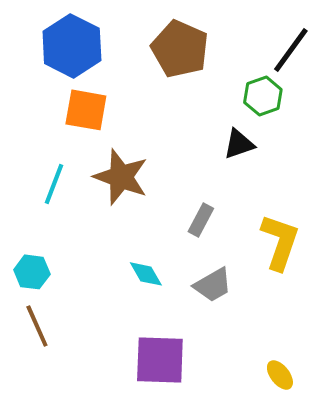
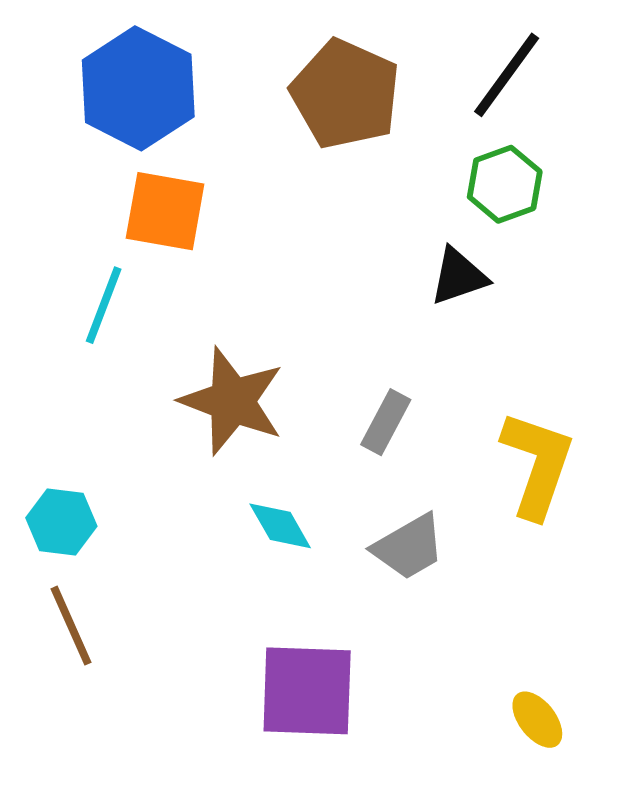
black line: (291, 50) -> (507, 75), moved
brown star: (121, 177) -> (232, 401), moved
cyan line: (54, 184) -> (104, 305), moved

